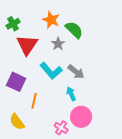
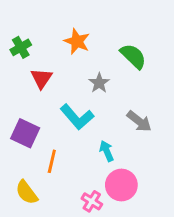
green semicircle: (74, 30) -> (133, 56), moved
gray star: (58, 44) -> (99, 83), moved
red triangle: (27, 45) -> (41, 78), size x0.7
gray arrow: (76, 72) -> (139, 121), moved

